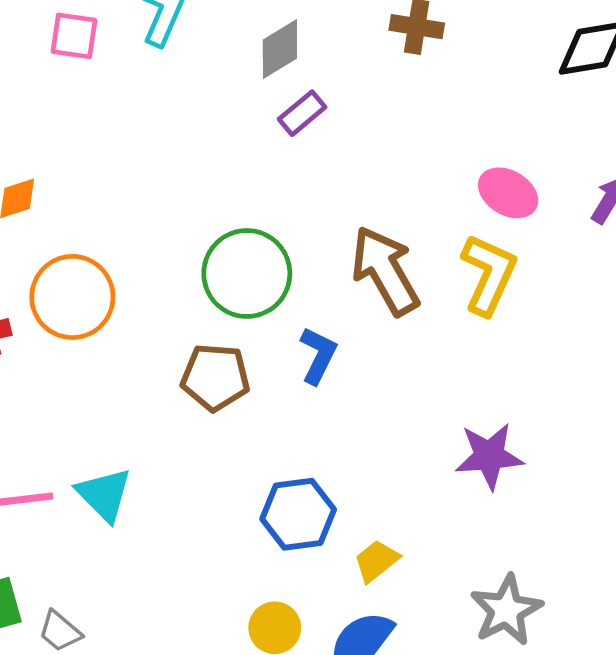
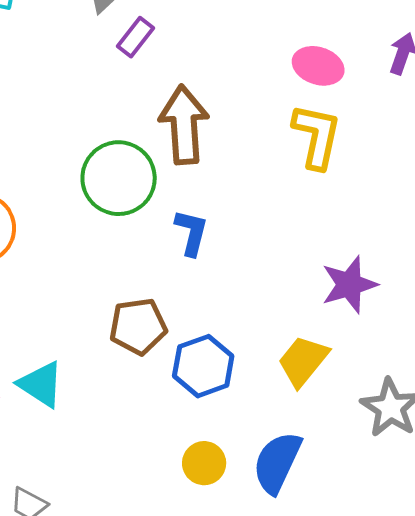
brown arrow: (385, 271) -> (184, 125), moved, turned 38
brown pentagon: (215, 377) -> (138, 326), moved
yellow trapezoid: (376, 561) -> (303, 361), moved, size x1.4

